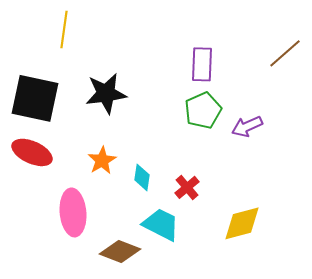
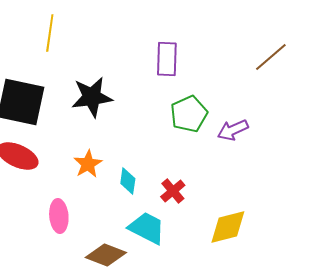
purple rectangle: (202, 64) -> (167, 59), moved
pink ellipse: (73, 212) -> (59, 216), size x0.7

